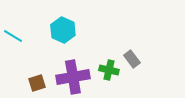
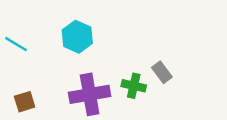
brown square: (37, 83) -> (25, 102), moved

